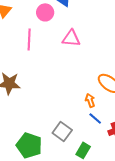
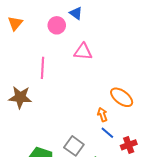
pink line: (29, 39) -> (43, 68), moved

